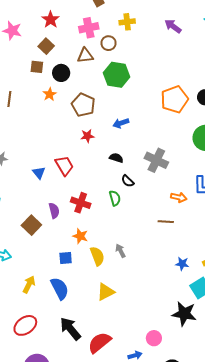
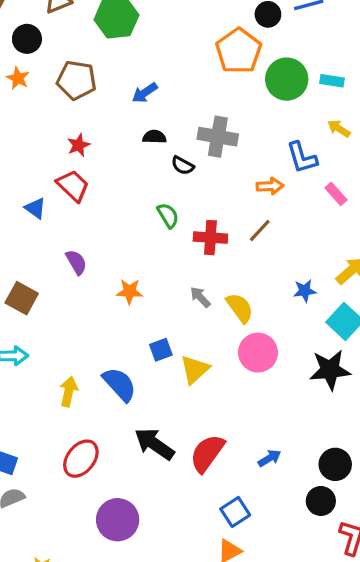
orange pentagon: (174, 99) -> (239, 51), moved
red star: (87, 136) -> (79, 145), moved
black semicircle: (116, 158) -> (154, 137), moved
black semicircle: (128, 181) -> (183, 165), moved
red cross: (81, 203) -> (210, 238), moved
brown line: (166, 222) -> (260, 231), turned -35
brown square: (31, 225) -> (22, 298), moved
yellow semicircle: (97, 256) -> (240, 308), moved
blue square: (66, 258) -> (161, 350), moved
pink circle: (154, 338) -> (258, 353), moved, size x1.5

